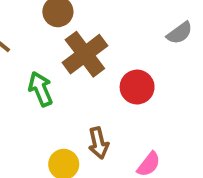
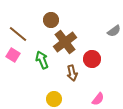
brown arrow: (98, 143) -> (72, 73), moved

